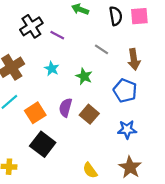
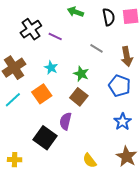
purple semicircle: (66, 108) -> (66, 121), moved
orange square: (35, 113) -> (42, 94), moved
brown square: (89, 114) -> (79, 97), moved
blue star: (127, 129) -> (123, 122), turned -30

